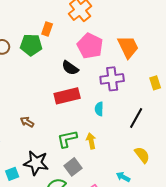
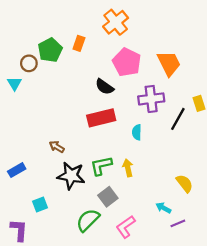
green pentagon: (31, 45) -> (50, 50), moved, turned -30
black line: (136, 118) -> (178, 119), moved
black star: (36, 163) -> (71, 176), moved

